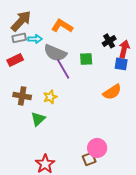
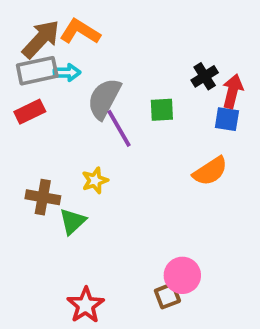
orange L-shape: (62, 26) -> (80, 32), moved
gray rectangle: (19, 38) -> (37, 71), size x1.5
gray semicircle: (55, 53) -> (104, 99), turned 95
brown cross: (22, 96) -> (43, 197), moved

